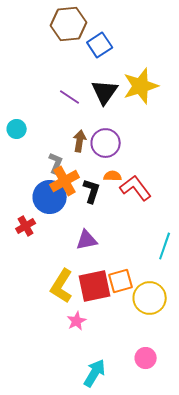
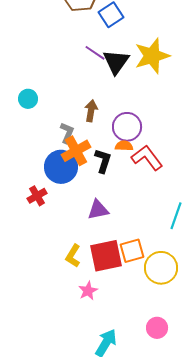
purple line: (70, 97) -> (95, 53), moved
purple circle: (106, 143) -> (127, 127), moved
yellow L-shape: (62, 286) -> (73, 256), size x0.7

